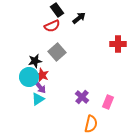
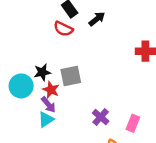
red semicircle: (52, 26) -> (63, 29), turned 49
gray square: (57, 52) -> (71, 76), moved, turned 30
cyan circle: (29, 77) -> (21, 86), moved

